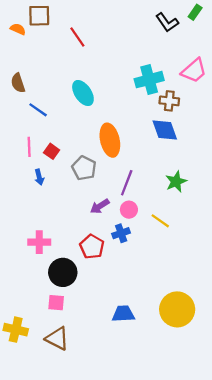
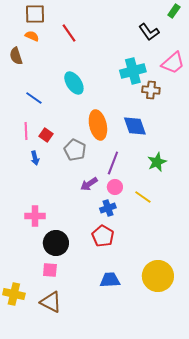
black L-shape: (167, 22) -> (149, 32), moved
orange semicircle: (18, 29) -> (32, 36), moved
brown semicircle: (18, 83) -> (16, 56), moved
blue diamond: (165, 130) -> (135, 126), moved
red pentagon: (92, 247) -> (103, 236), moved

